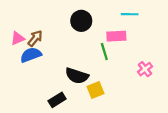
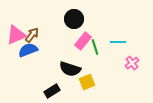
cyan line: (130, 14) -> (118, 42), moved
pink rectangle: (116, 36) -> (83, 41), moved, turned -48
pink triangle: (18, 38) -> (16, 35), size x1.5

